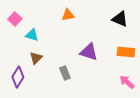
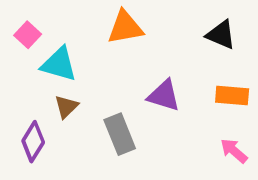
orange triangle: (68, 15) -> (125, 27), size x1.5
cyan triangle: (32, 35) -> (59, 64), size x1.5
gray rectangle: (65, 73) -> (120, 134), size x1.5

